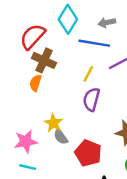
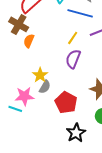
brown cross: (44, 60) -> (19, 24), moved
gray semicircle: (61, 137) -> (45, 87), turned -120
pink star: (26, 141) -> (24, 96), moved

